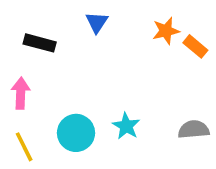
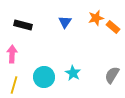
blue triangle: (97, 22) -> (65, 22), moved
gray semicircle: (194, 129) -> (112, 75), turned -54
yellow line: (24, 147) -> (14, 85), turned 42

